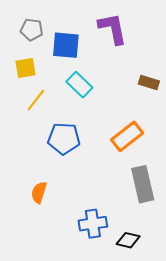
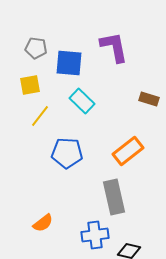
gray rectangle: (143, 184) -> (114, 197), moved
orange semicircle: (39, 192) -> (43, 223), moved, turned -145

